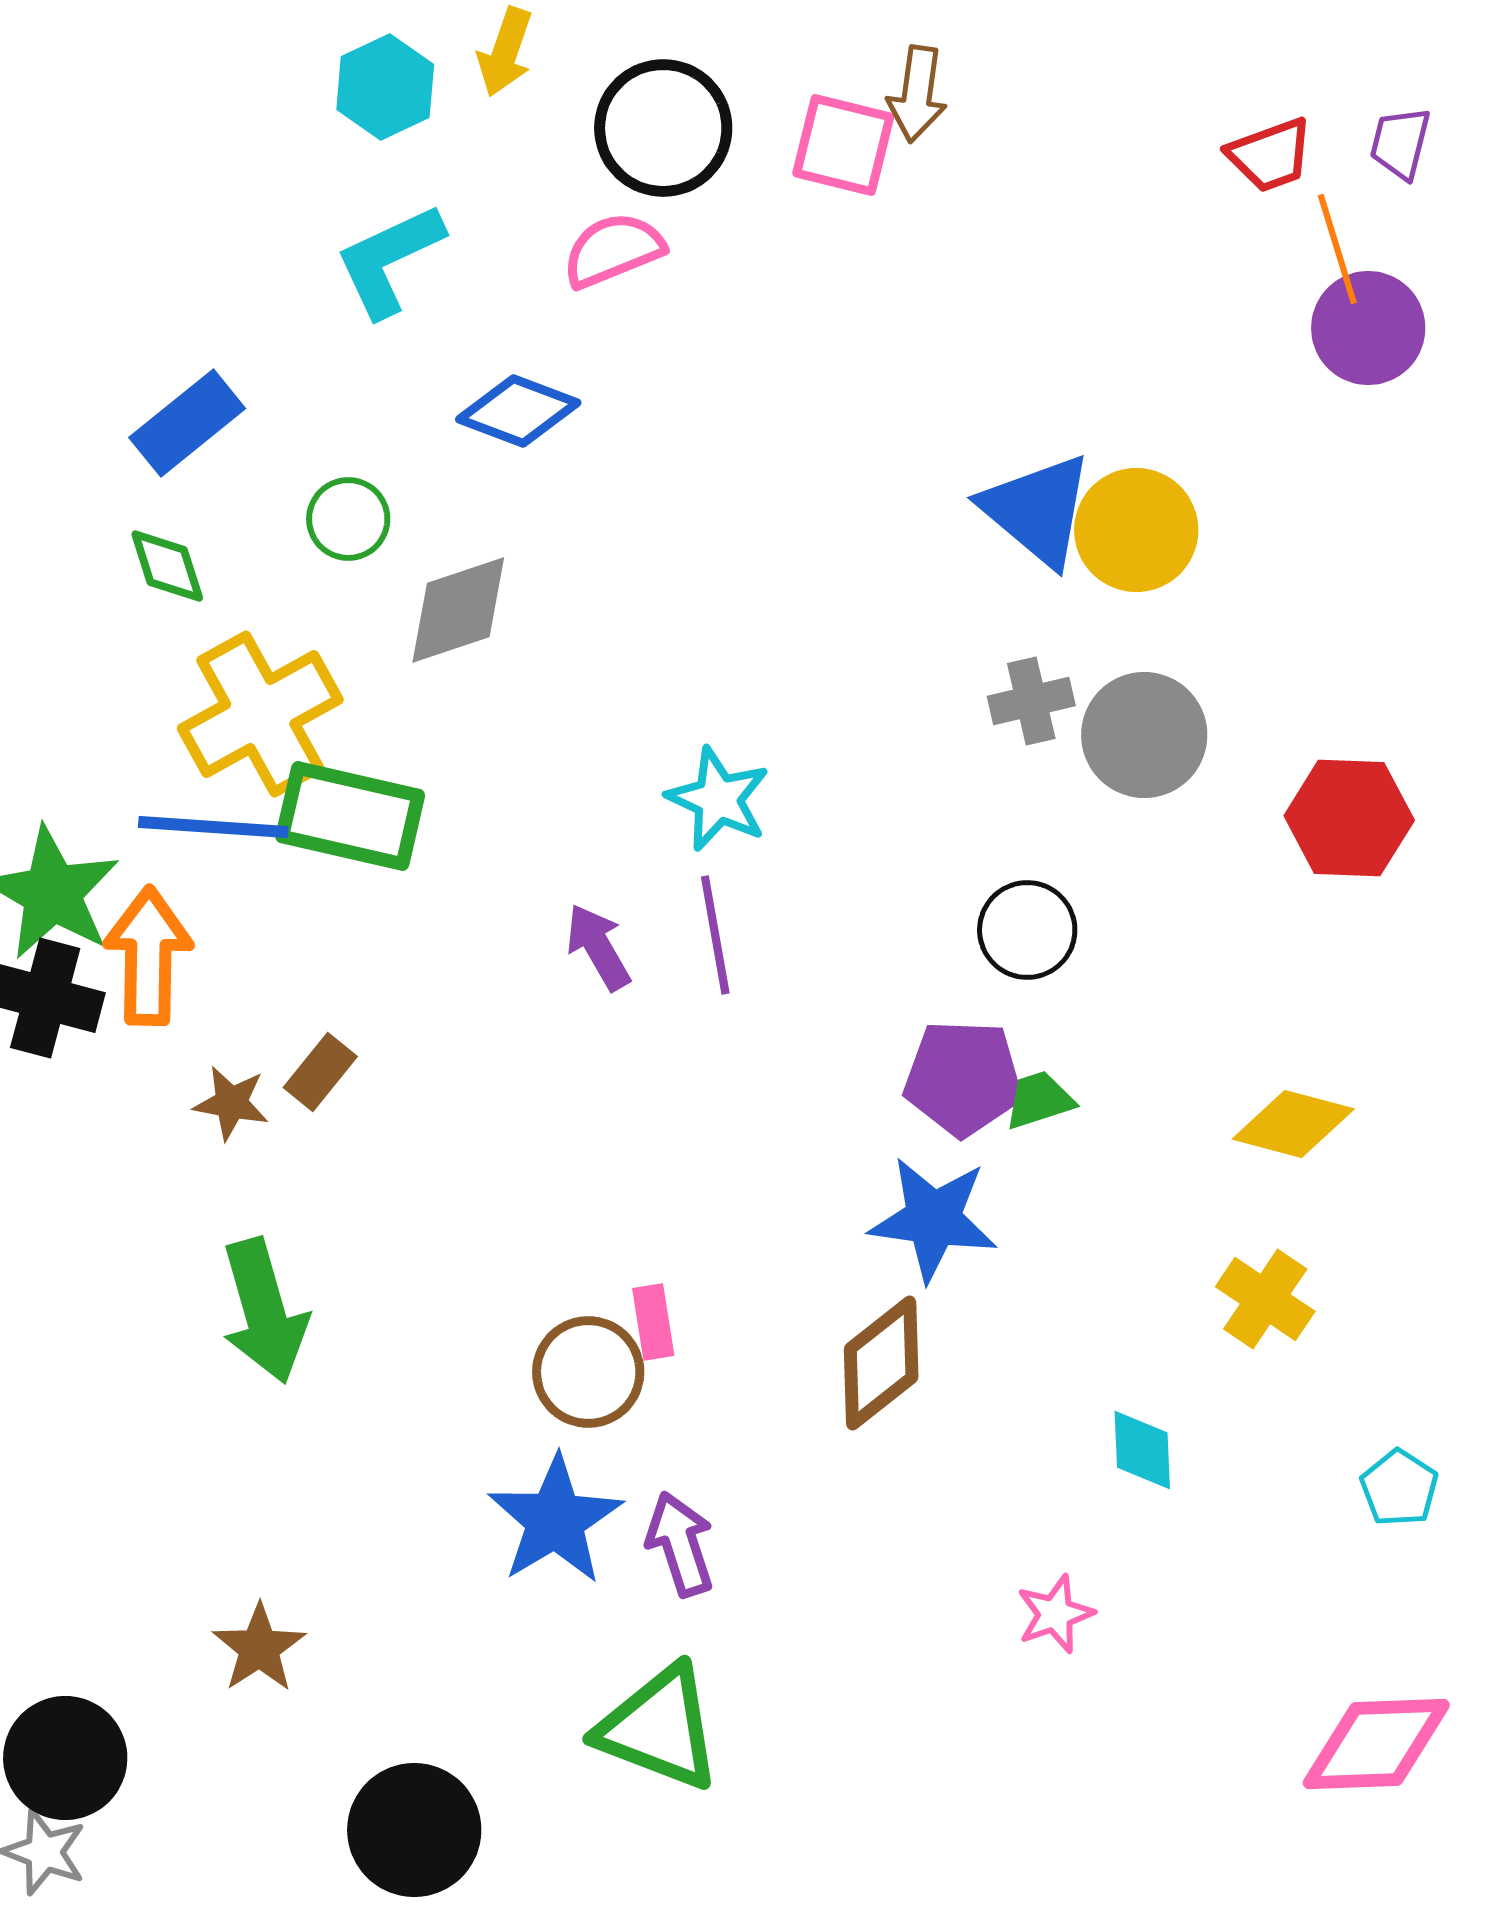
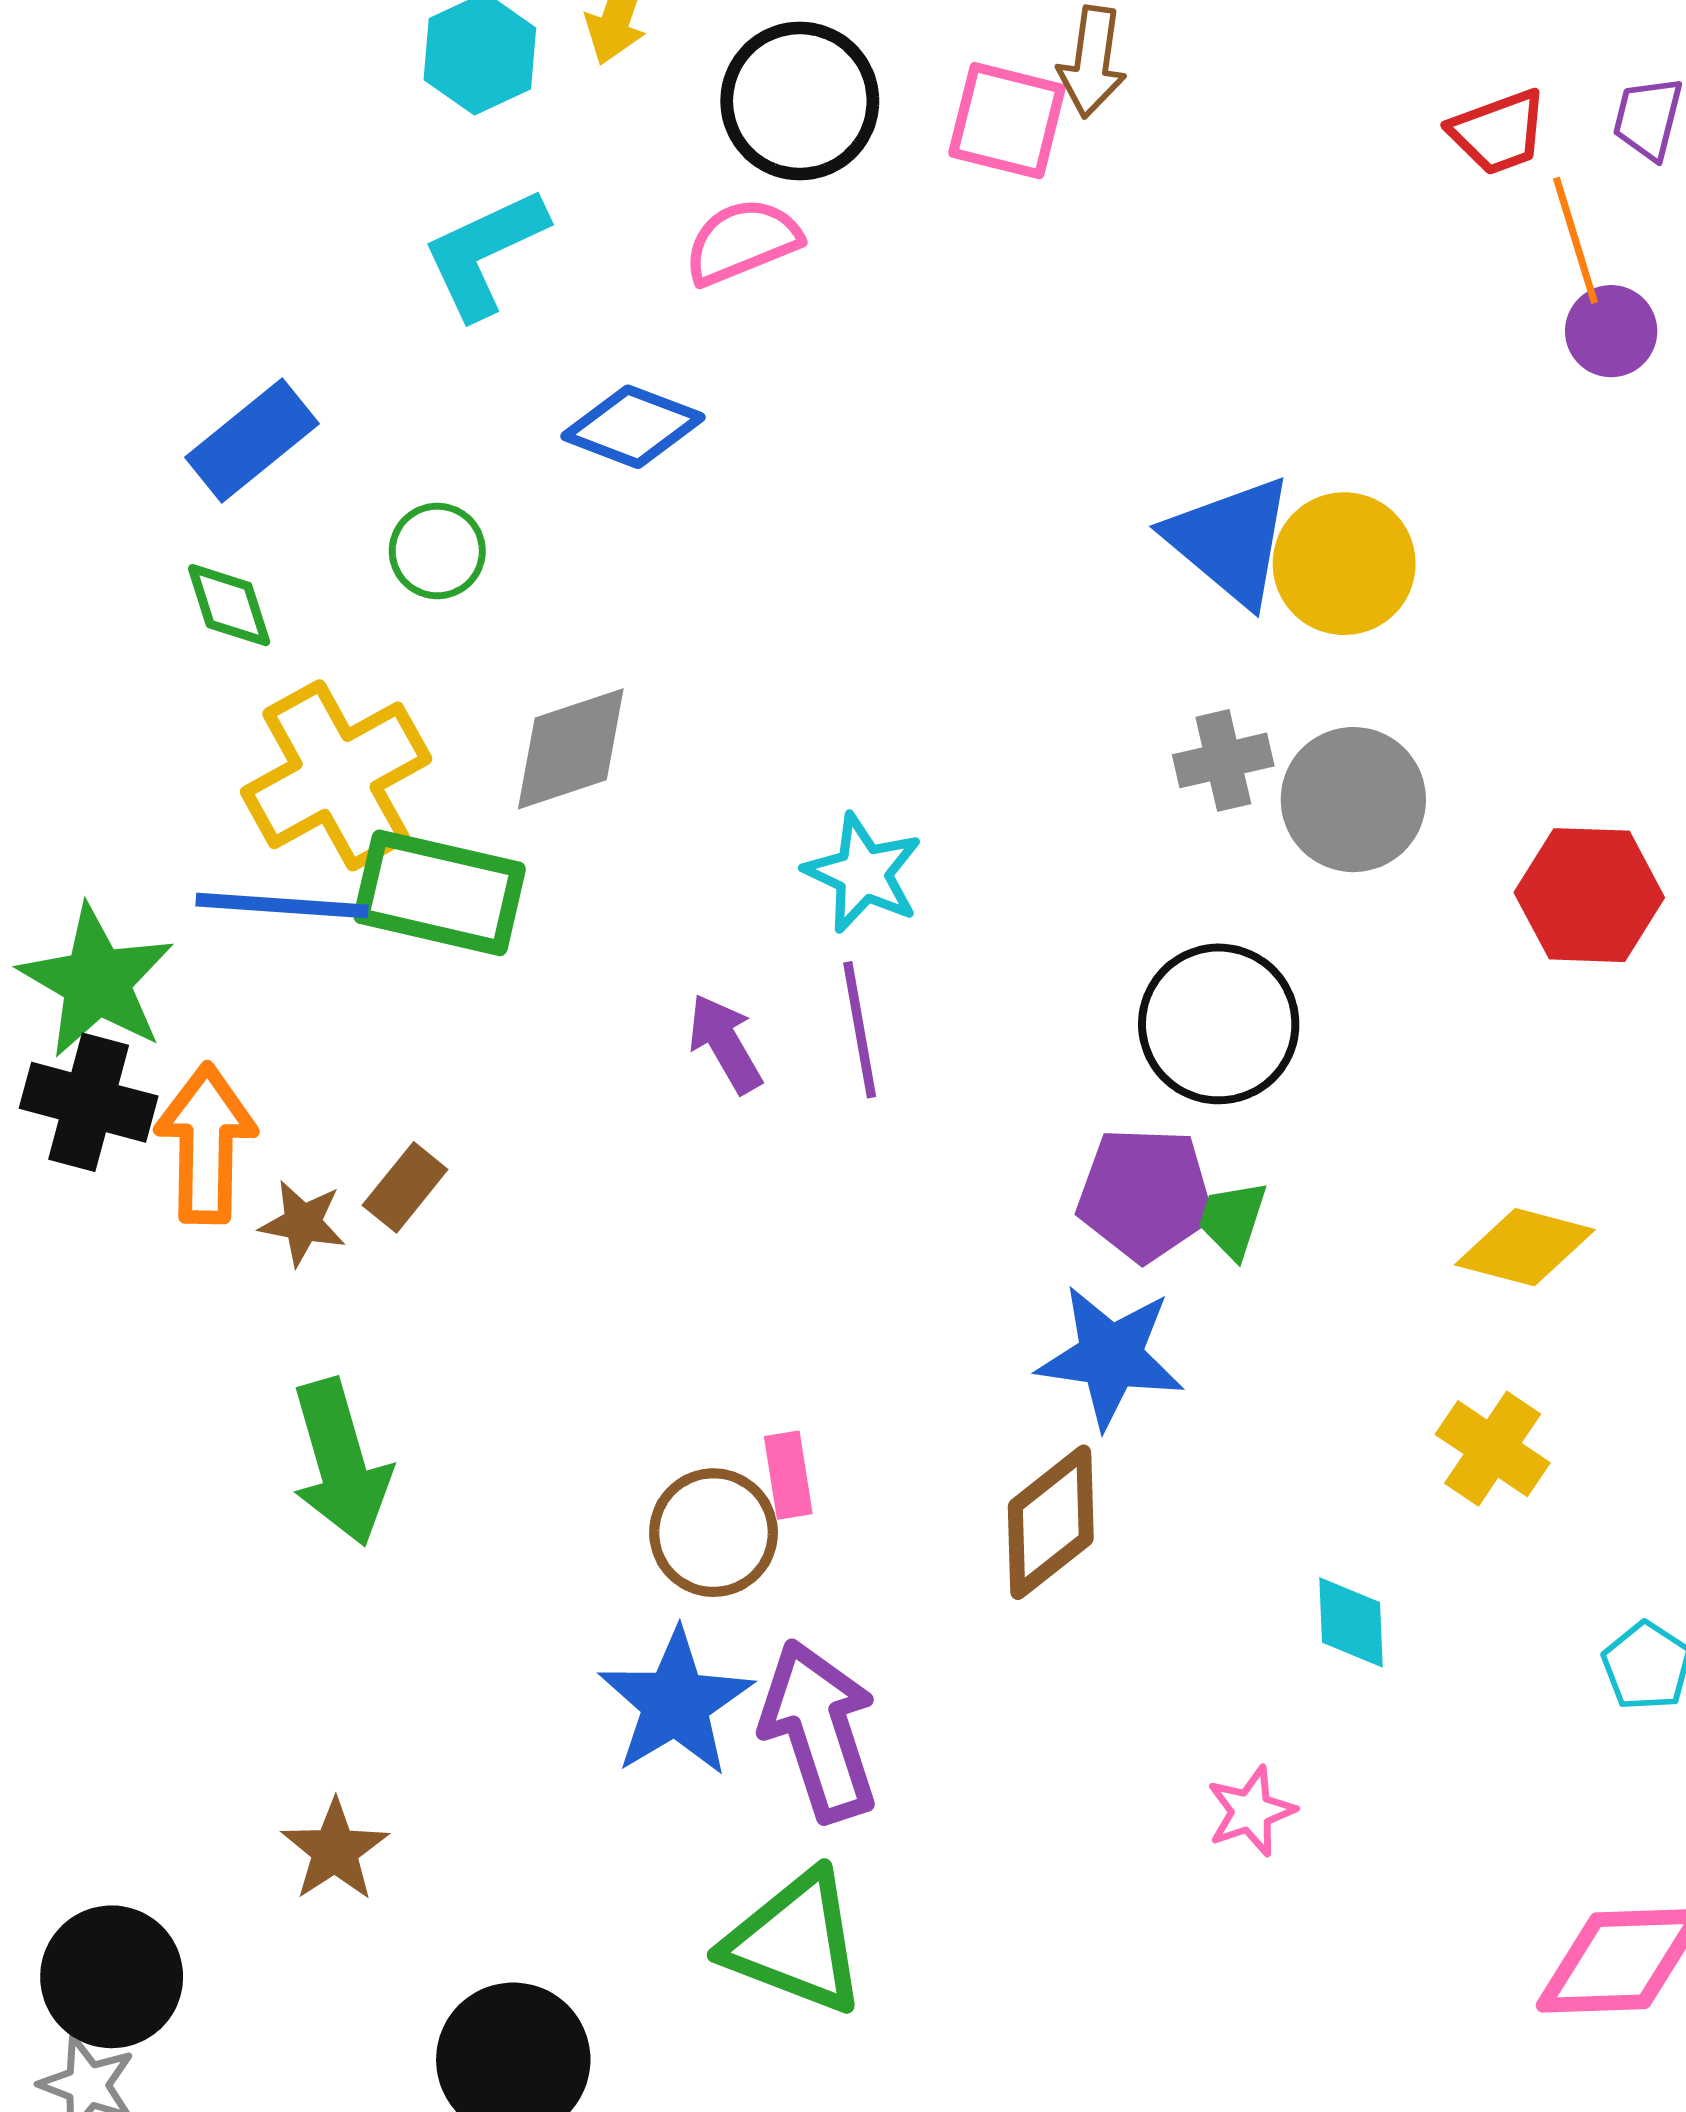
purple circle: (1368, 328) -> (1611, 331), size x0.7
gray diamond: (458, 610) -> (571, 749), moved
black circle: (1027, 930) -> (1219, 1024), size x1.4
orange arrow: (148, 956) -> (206, 1144), moved
green trapezoid: (1039, 1100) -> (1233, 1220), turned -54
purple arrow: (680, 1544) -> (819, 1731), size x1.5

